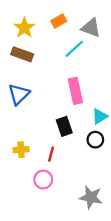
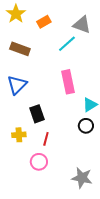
orange rectangle: (59, 21) -> (44, 22), moved
yellow star: (24, 28) -> (16, 14), moved
black rectangle: (64, 126) -> (37, 114), moved

